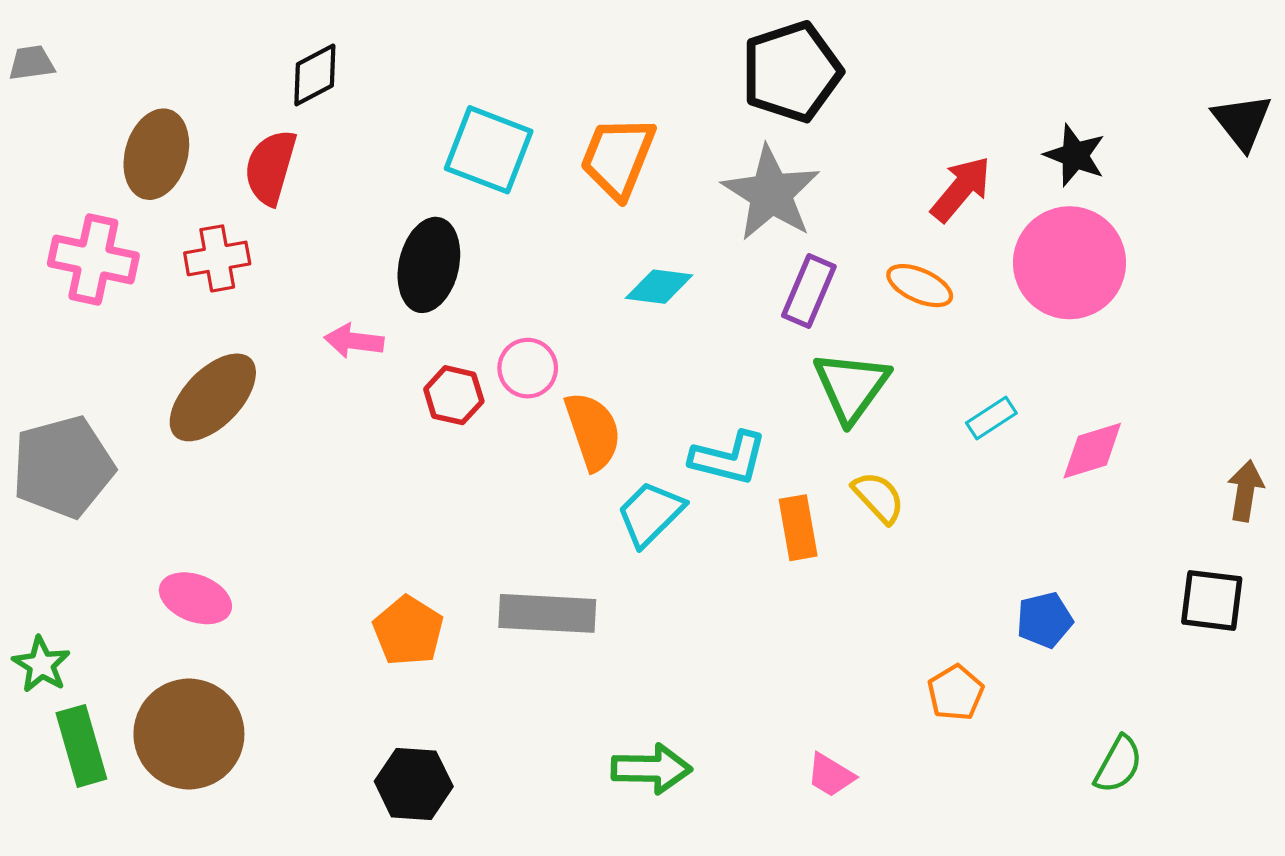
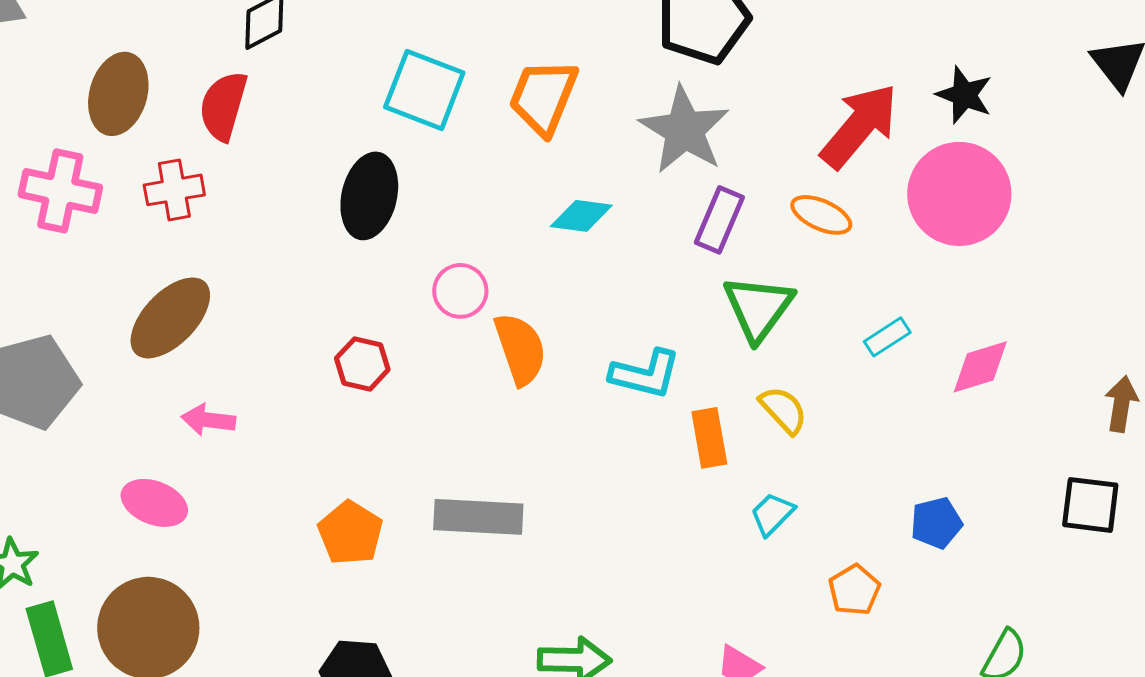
red arrow: (961, 189) -> (859, 126), size x1.4
pink arrow: (354, 341) -> (208, 420), moved
red hexagon: (454, 395) -> (362, 364), moved
cyan trapezoid: (650, 514) -> (772, 514), moved, size x0.7

